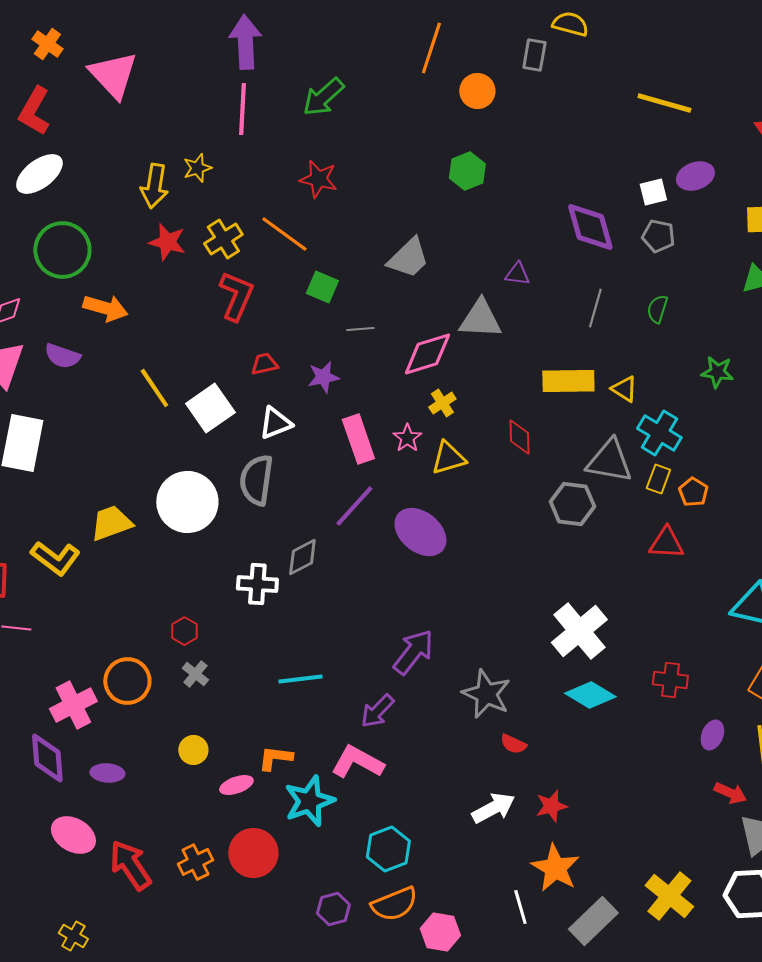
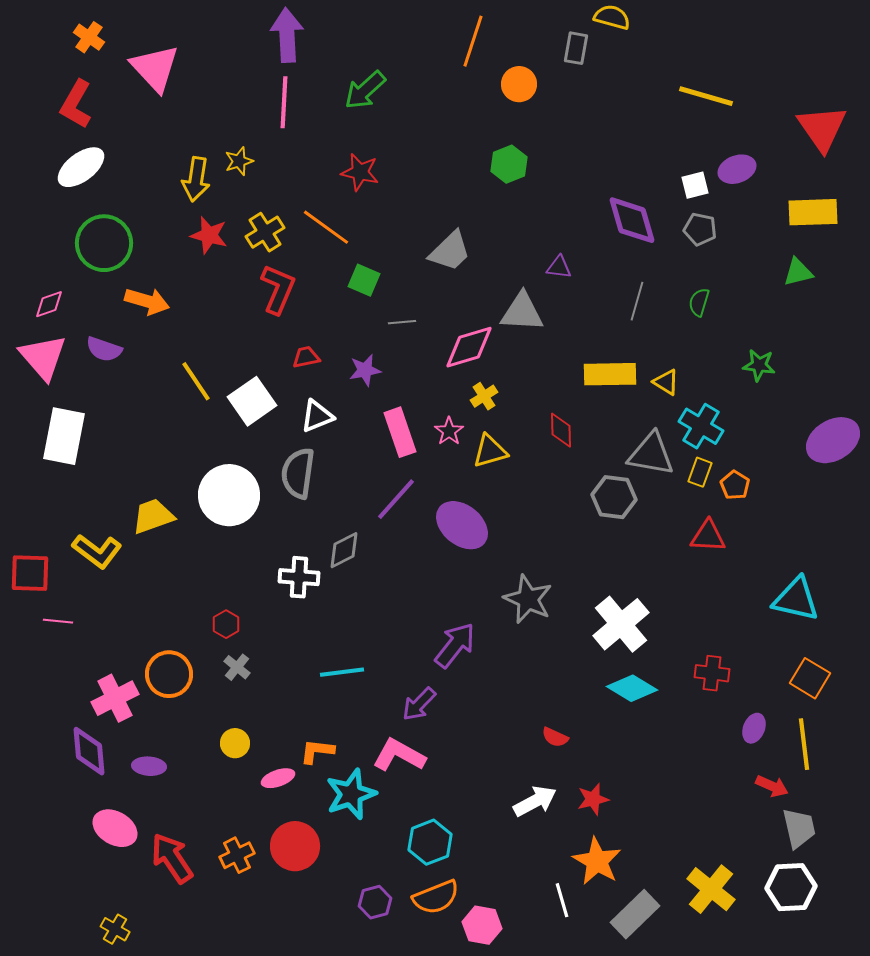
gray star: (486, 694) -> (528, 599), moved

